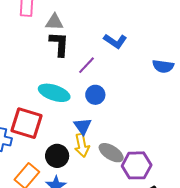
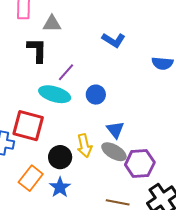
black L-shape: (59, 44) -> (37, 50), moved
purple line: (86, 65) -> (66, 72), moved
blue triangle: (83, 126) -> (115, 130), moved

